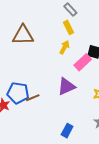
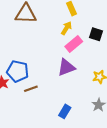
pink rectangle: (83, 62) -> (74, 44), moved
brown line: (33, 98) -> (31, 89), moved

